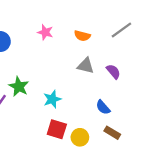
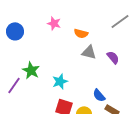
orange semicircle: (82, 36) -> (81, 33), moved
blue semicircle: (103, 107) -> (99, 95), moved

